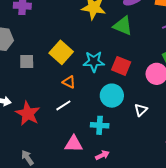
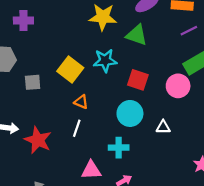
cyan star: (94, 62) -> (105, 61), moved
white line: (63, 105) -> (77, 128), turned -35
white triangle: (141, 110) -> (163, 127), turned 48

